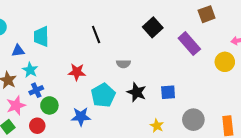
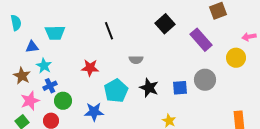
cyan trapezoid: (41, 36) -> (55, 33), turned -90
gray circle: (193, 120) -> (205, 80), moved

